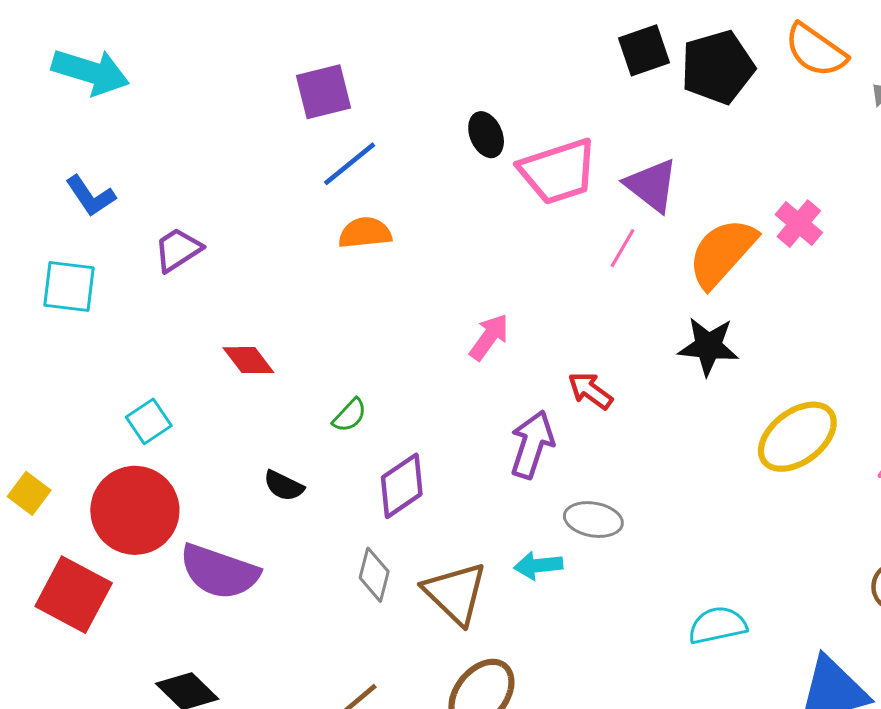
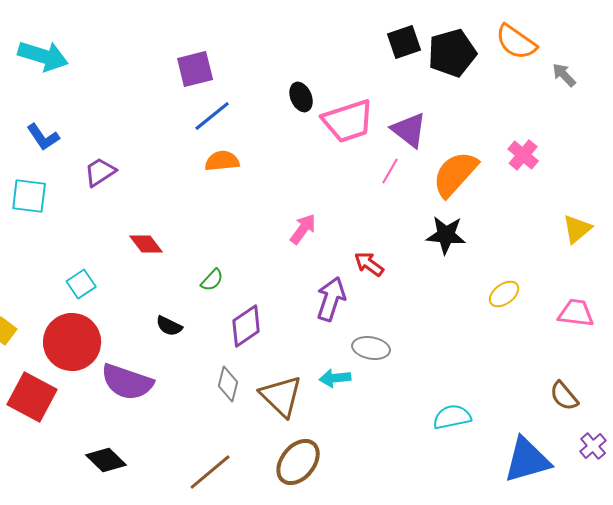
pink cross: (799, 224) -> (523, 155), moved
yellow ellipse: (797, 437) -> (504, 294), size x0.6

